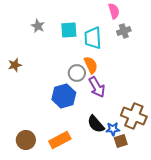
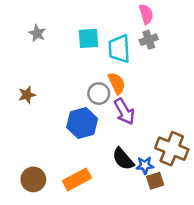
gray star: (38, 26) -> (37, 33), moved
gray cross: (124, 31) -> (149, 40), moved
brown star: (15, 65) -> (27, 95), moved

